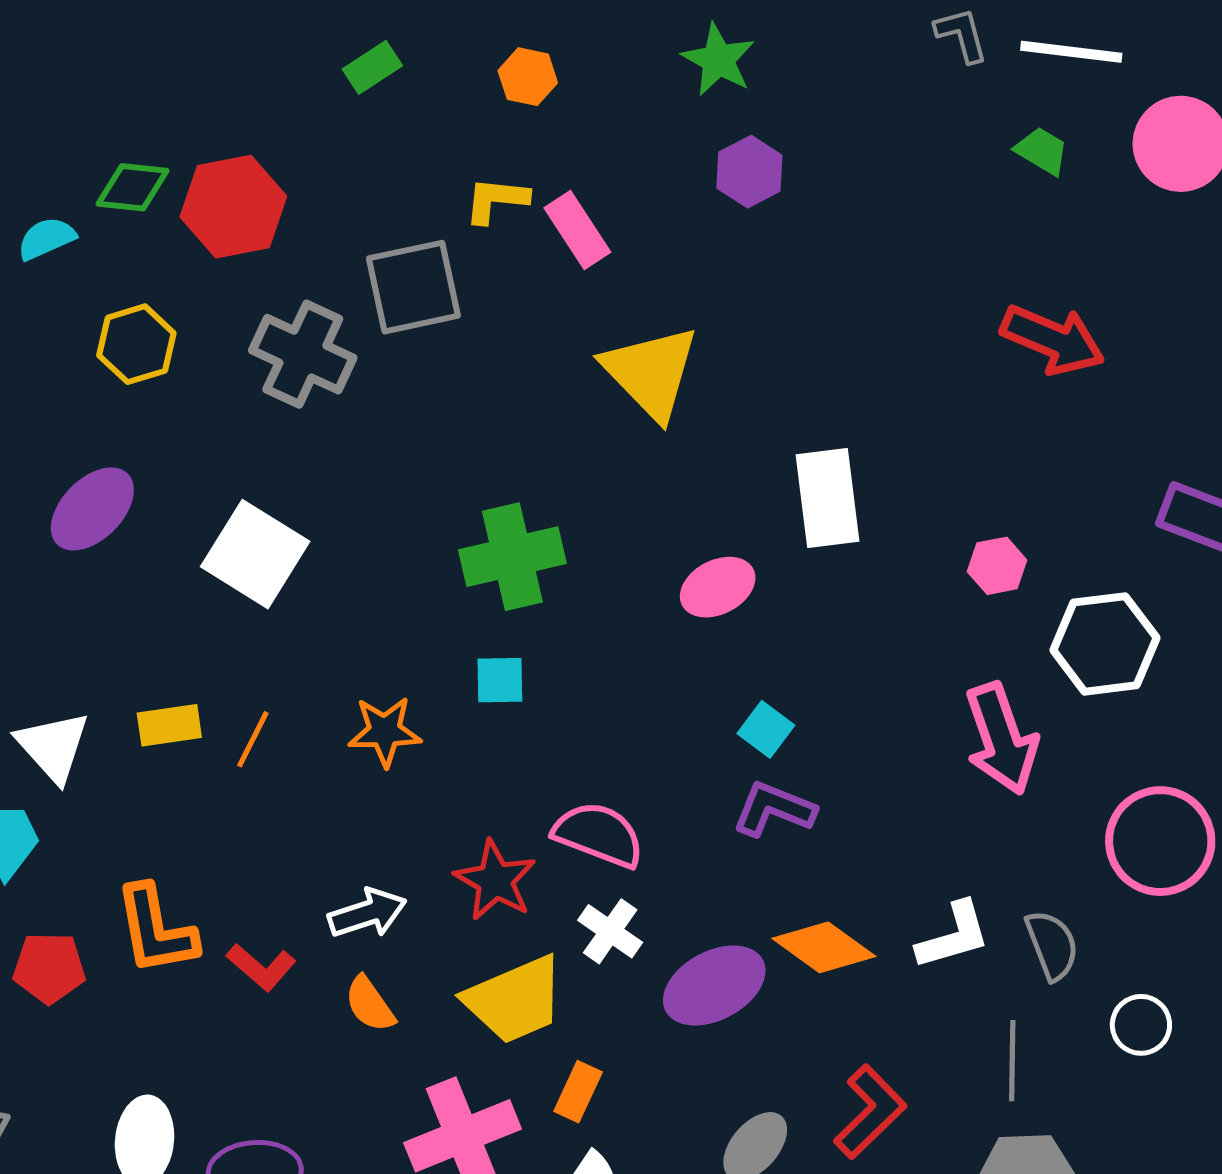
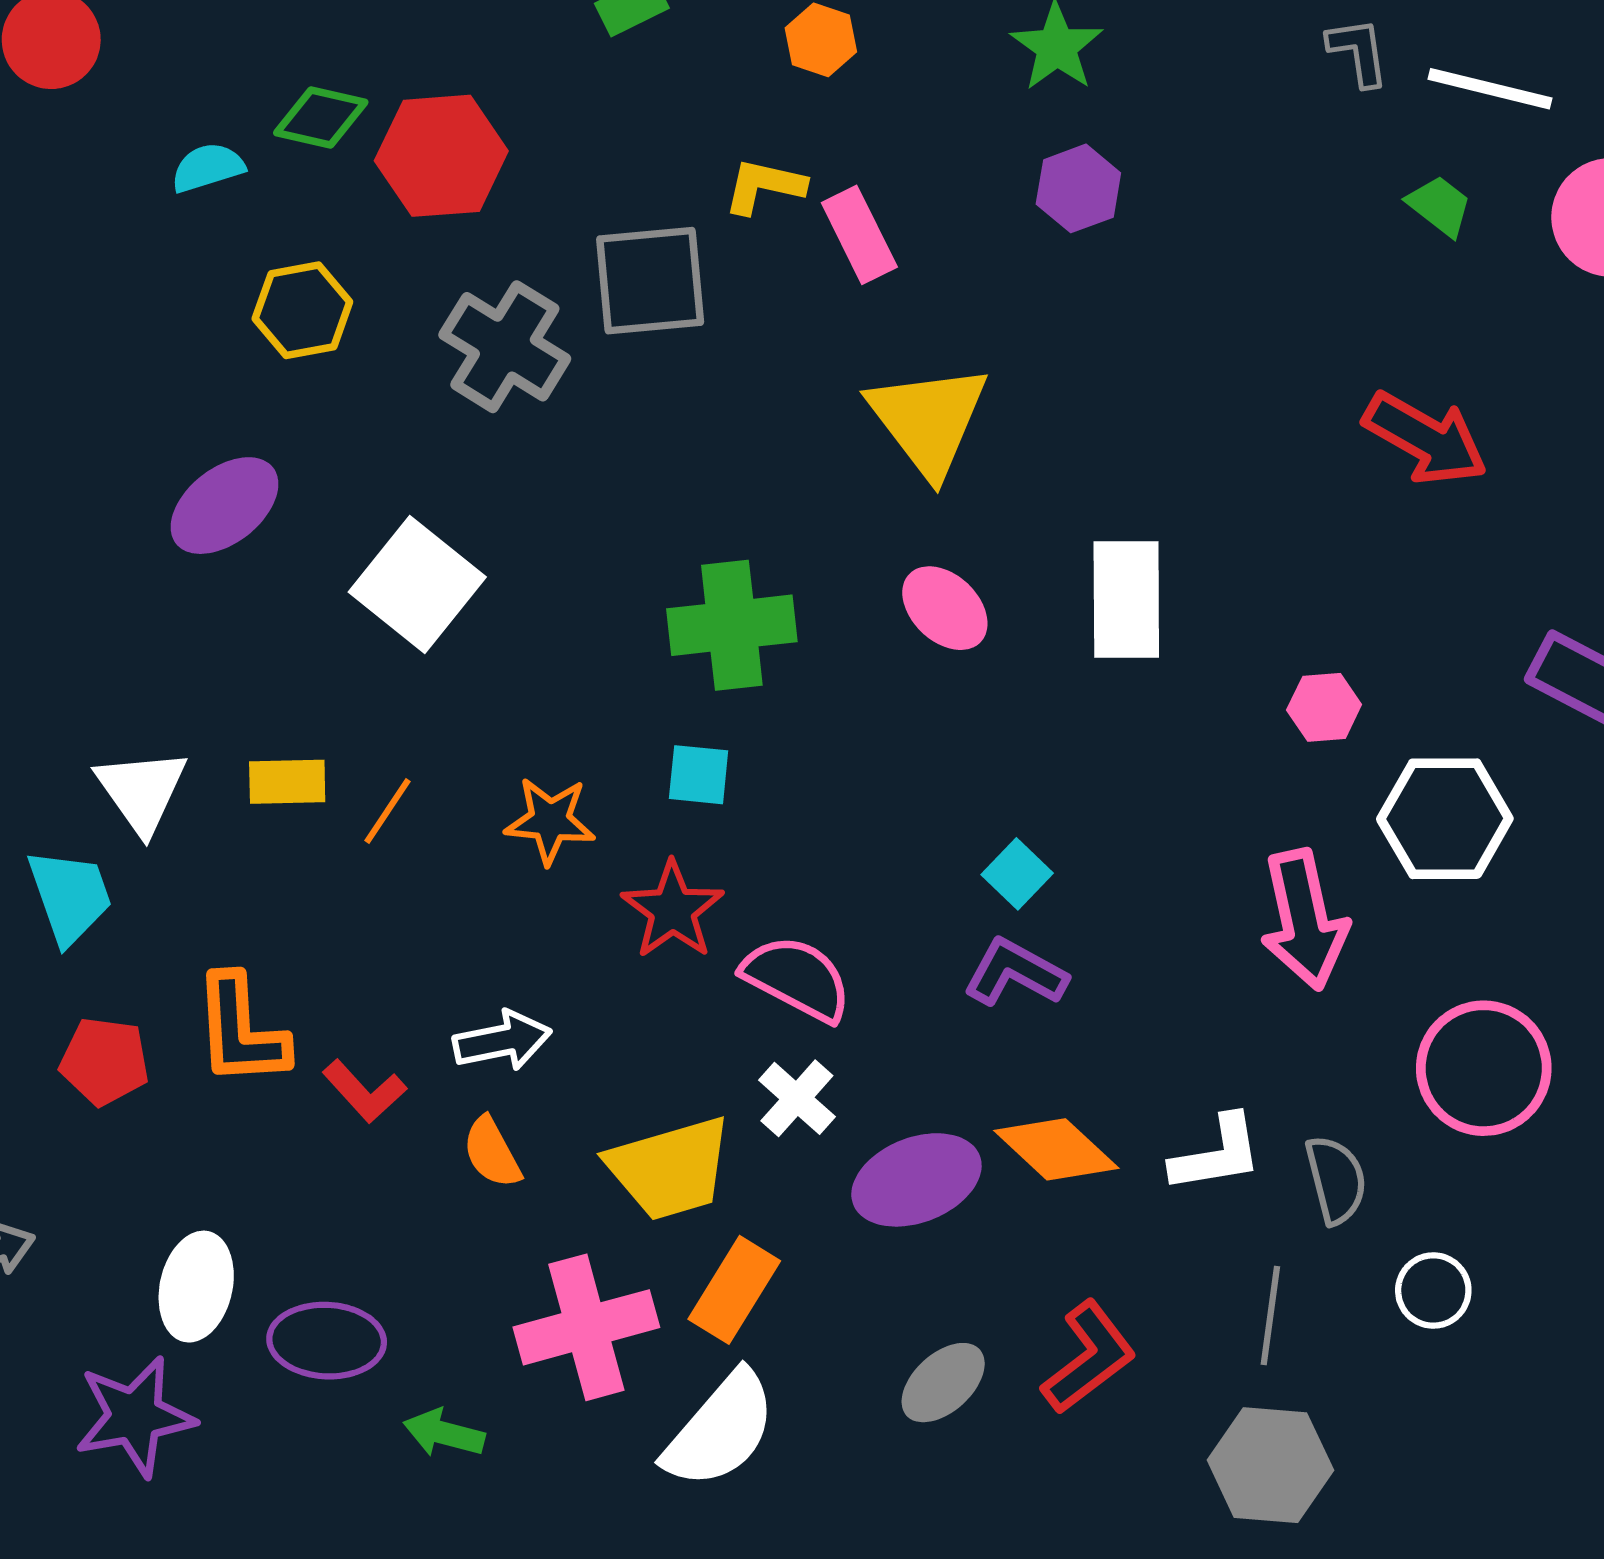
pink ellipse: (718, 587) -> (945, 608), moved, turned 64
red star: (495, 880) -> (673, 910), moved
orange rectangle: (578, 1092) -> (734, 1290), size x1.4

